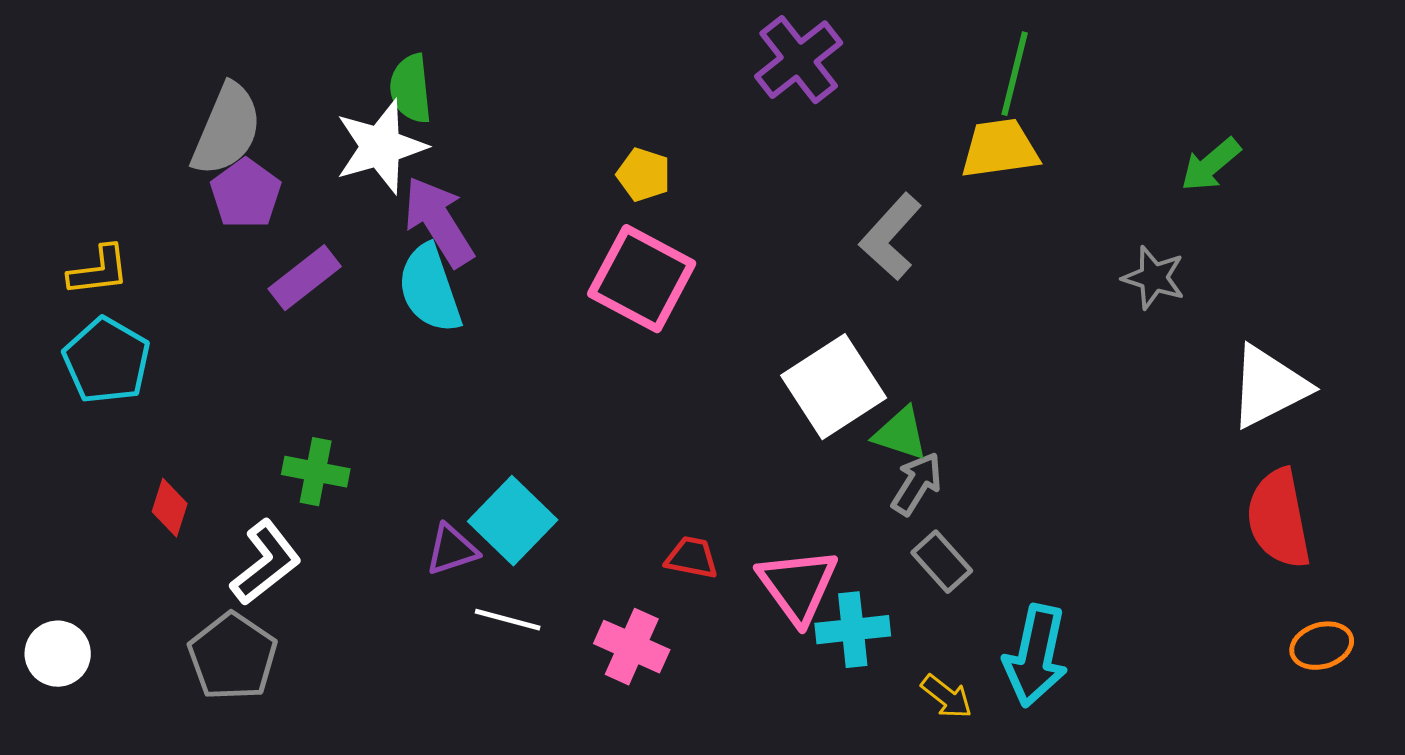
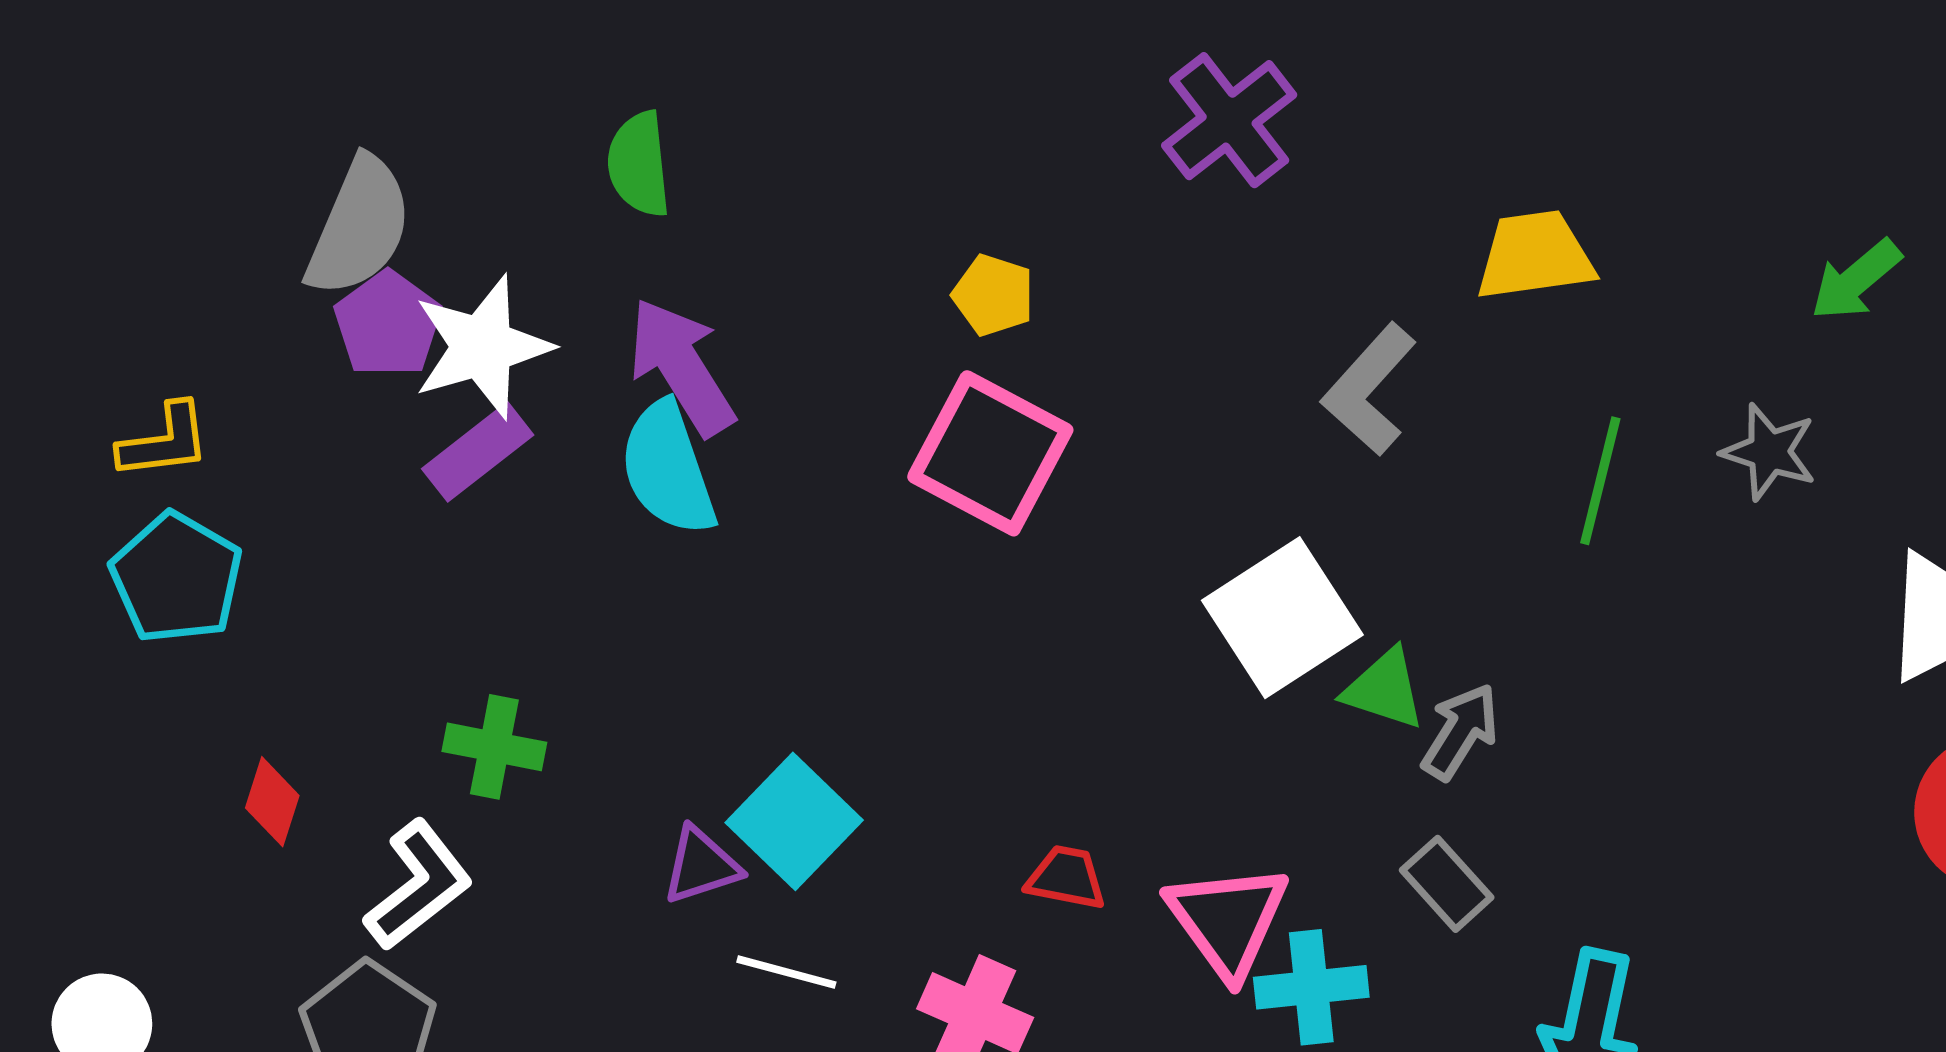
green line: (1015, 74) -> (1600, 481), moved
white star: (381, 147) -> (482, 347), moved
gray arrow: (917, 484) -> (1460, 732), moved

